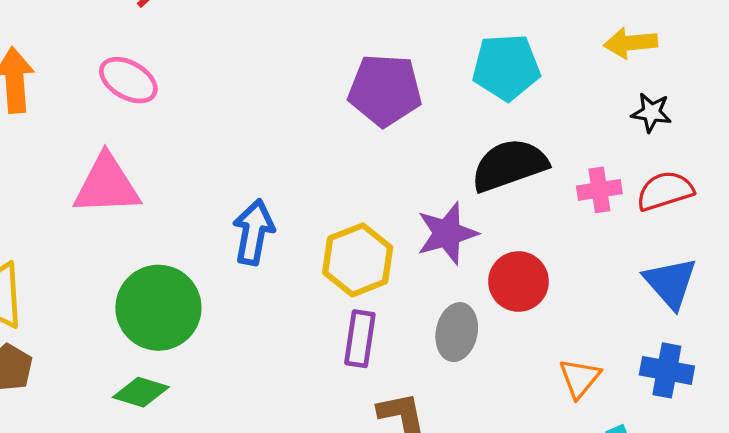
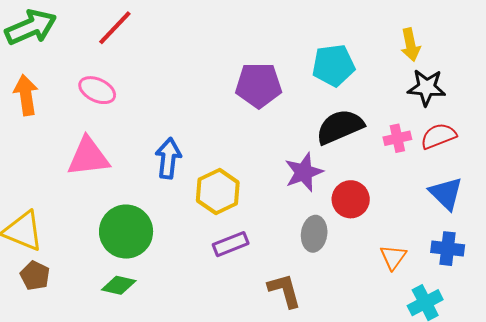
yellow arrow: (631, 43) -> (410, 45), turned -92
black star: (651, 112) -> (427, 87), size x1.5
blue arrow: (254, 232) -> (168, 158), moved
yellow hexagon: (358, 260) -> (218, 191), moved
purple rectangle: (360, 339) -> (231, 244), moved, turned 64

